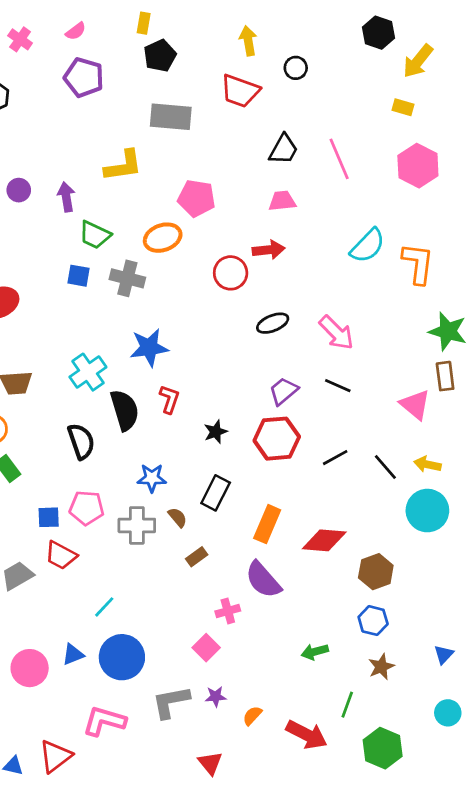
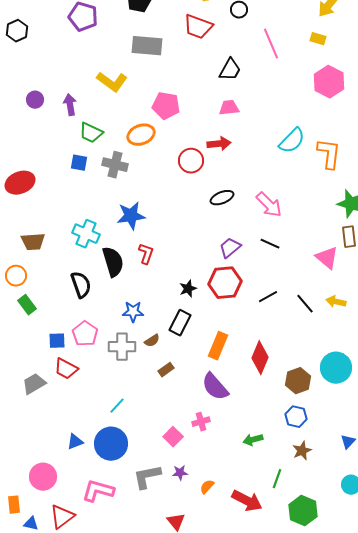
pink line: (339, 159) -> (271, 44), moved
yellow L-shape: (123, 166) -> (112, 82), turned 44
cyan cross: (88, 372) -> (86, 234), turned -32
black star: (216, 432) -> (188, 289), moved
pink pentagon: (87, 508) -> (85, 334), turned 30
cyan circle: (427, 511) -> (336, 368), moved
brown semicircle: (178, 517) -> (152, 341), turned 98
red diamond: (324, 540) -> (260, 358), turned -72
cyan line: (104, 607) -> (117, 406), moved
pink cross: (228, 611) -> (201, 422), moved
pink circle: (30, 668) -> (43, 477), moved

